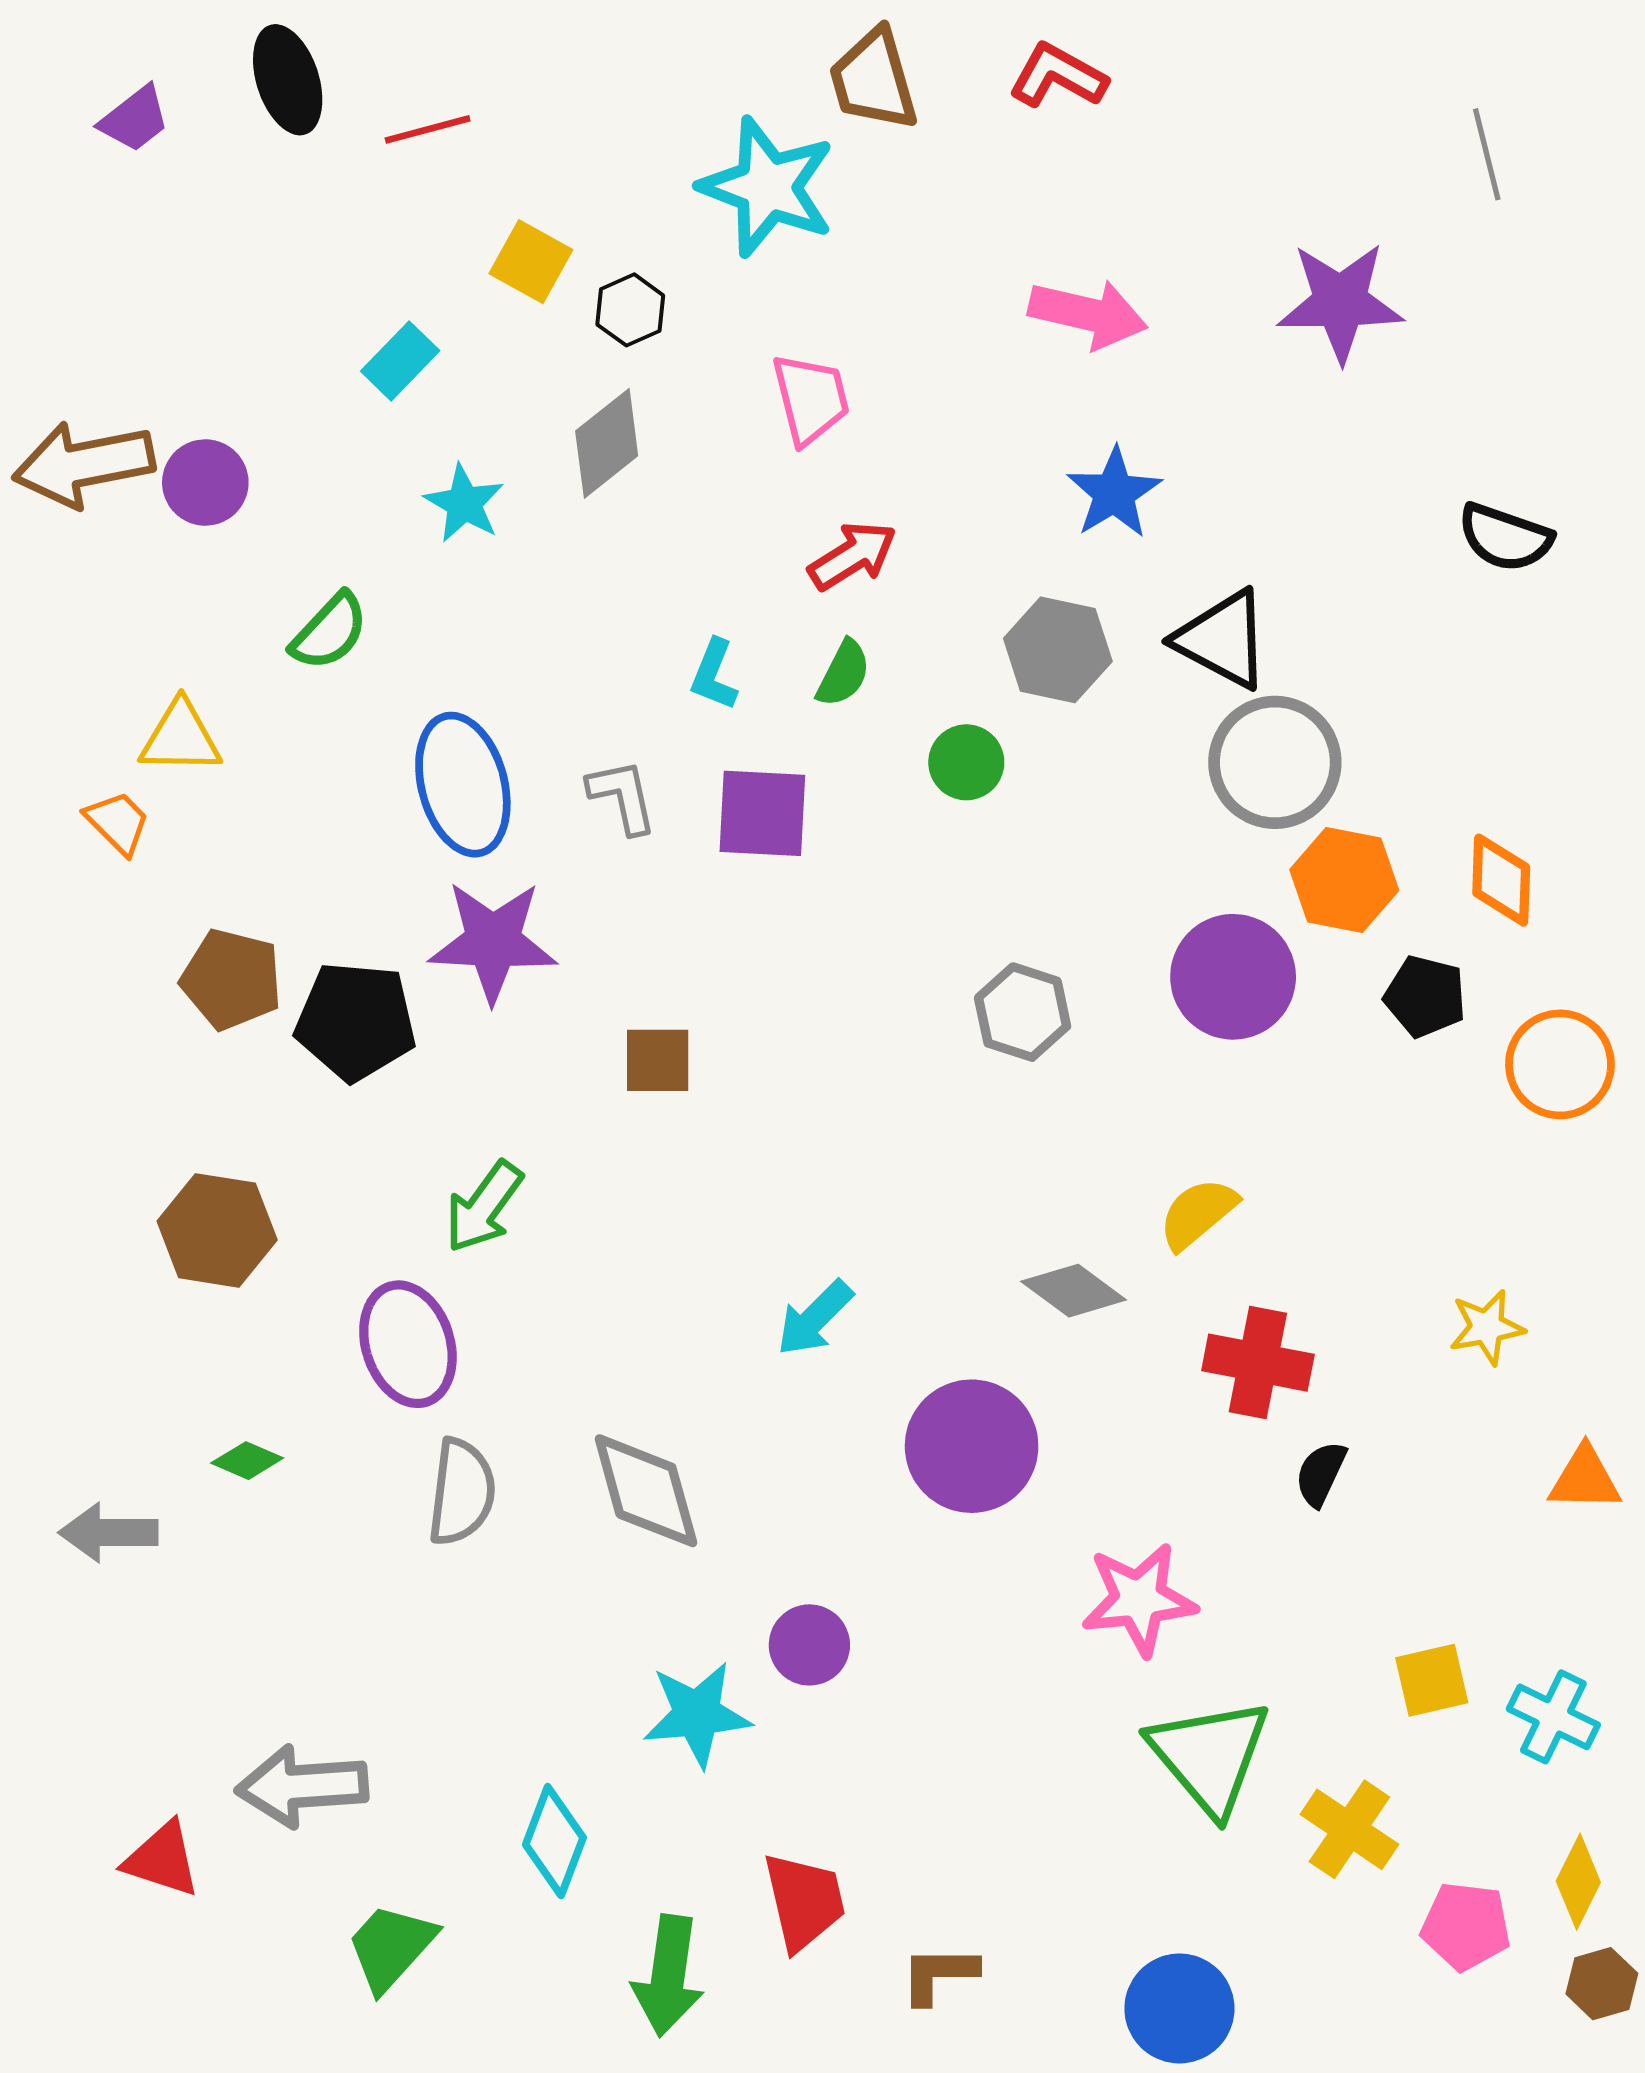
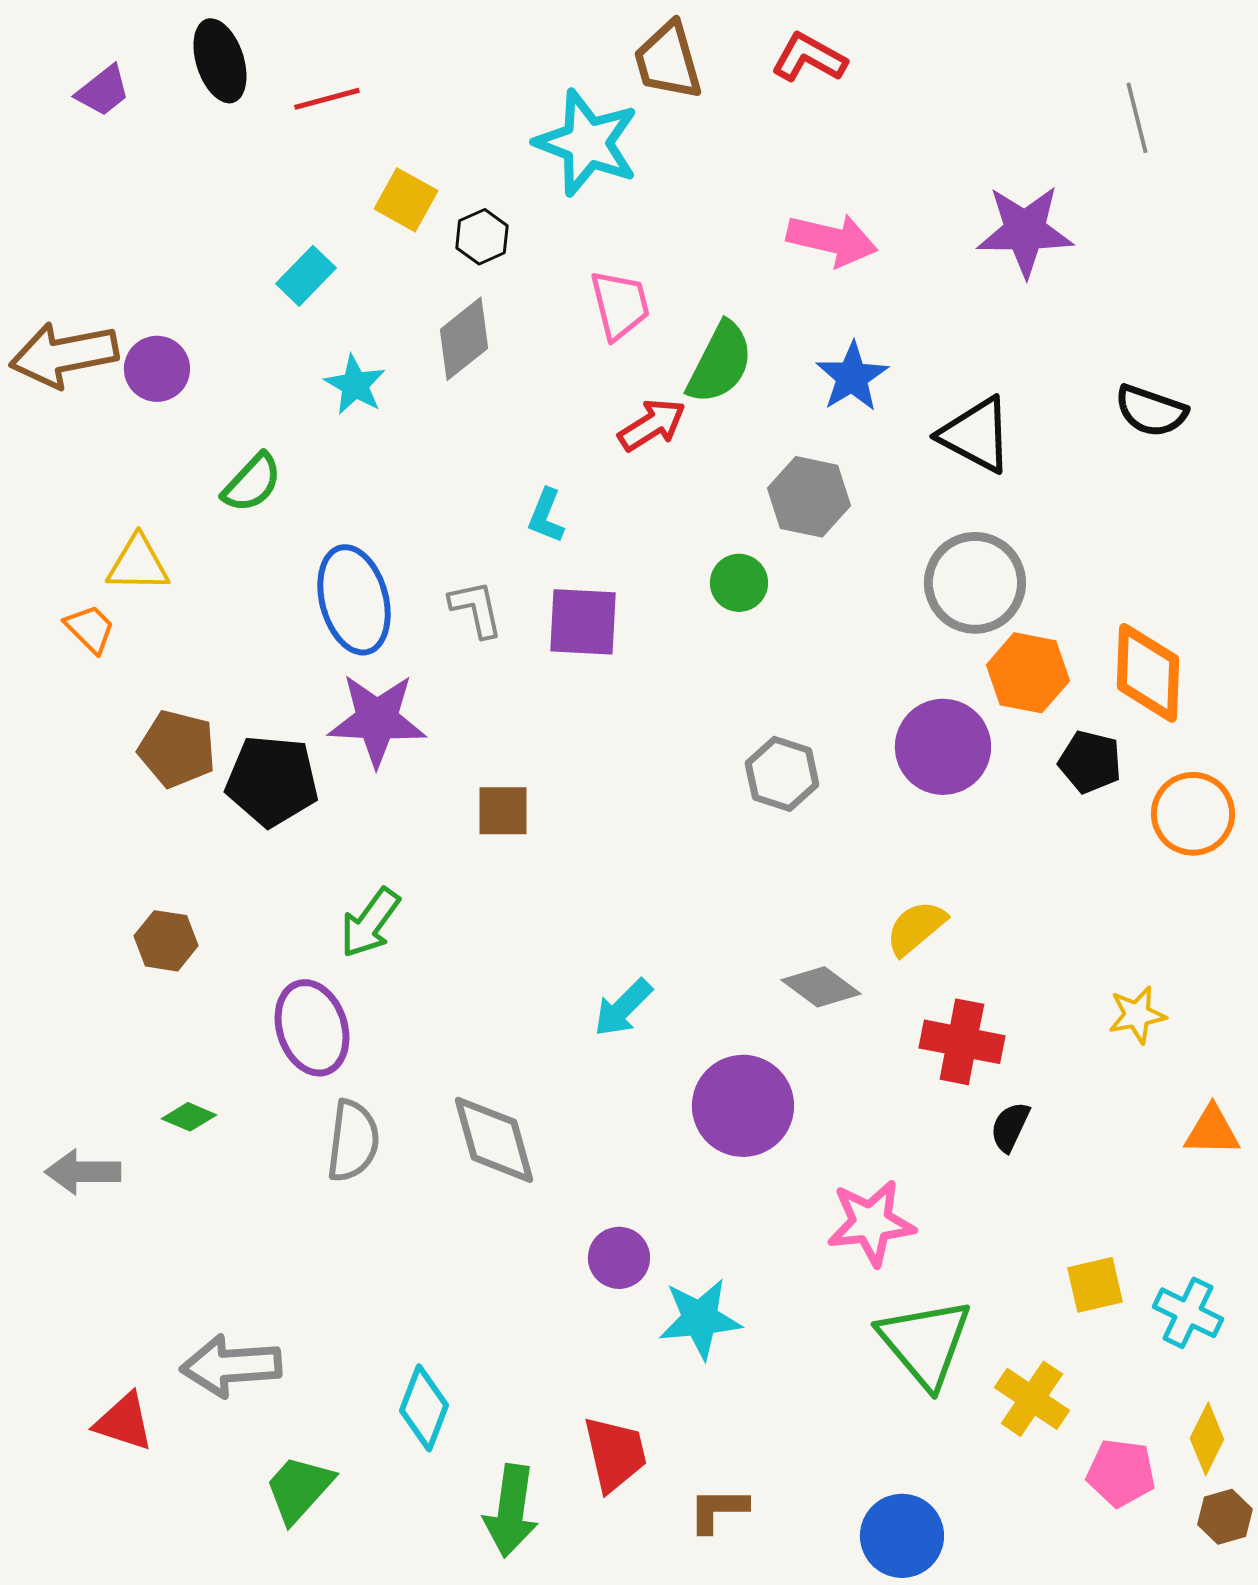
black triangle: (1223, 639) -> (976, 435), moved
green semicircle: (843, 673) -> (720, 363), moved, size x1.6
orange diamond: (1501, 880) -> (1148, 673), size x1.4
brown hexagon: (217, 1230) -> (166, 941), size x0.7
cyan star: (697, 1714) -> (700, 1319), moved

